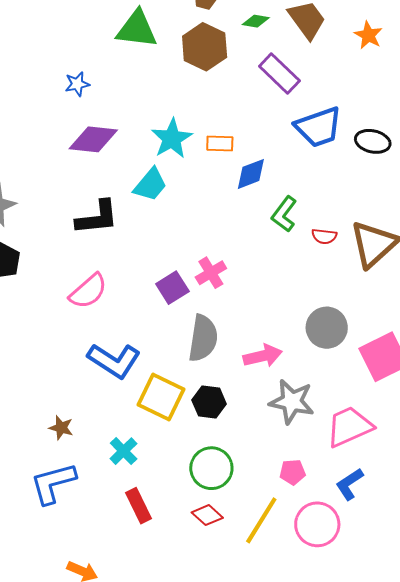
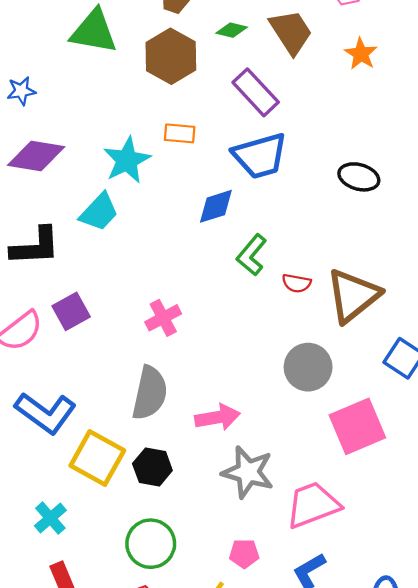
blue trapezoid: (319, 127) -> (260, 156), moved
orange rectangle: (220, 144) -> (180, 133), moved
purple square: (172, 288) -> (71, 311), moved
gray circle: (327, 328) -> (308, 367), moved

